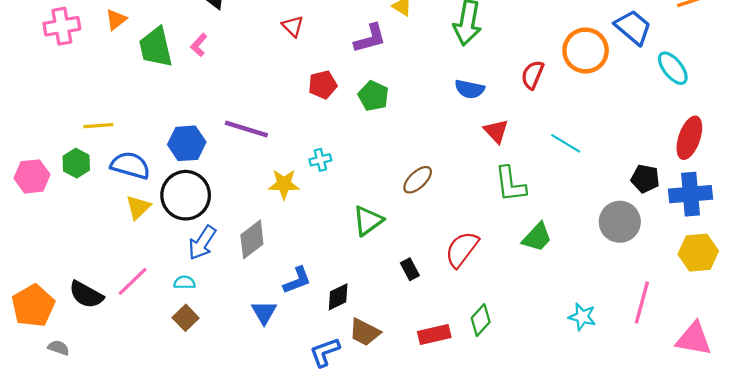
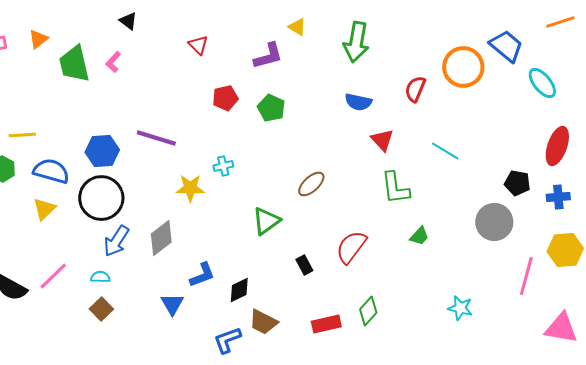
blue cross: (690, 194) -> (558, 197), size x0.6
yellow triangle: (138, 207) -> (44, 209), moved
green trapezoid: (537, 237) -> (419, 236), size x0.7
pink line: (642, 302) -> (526, 276), moved

